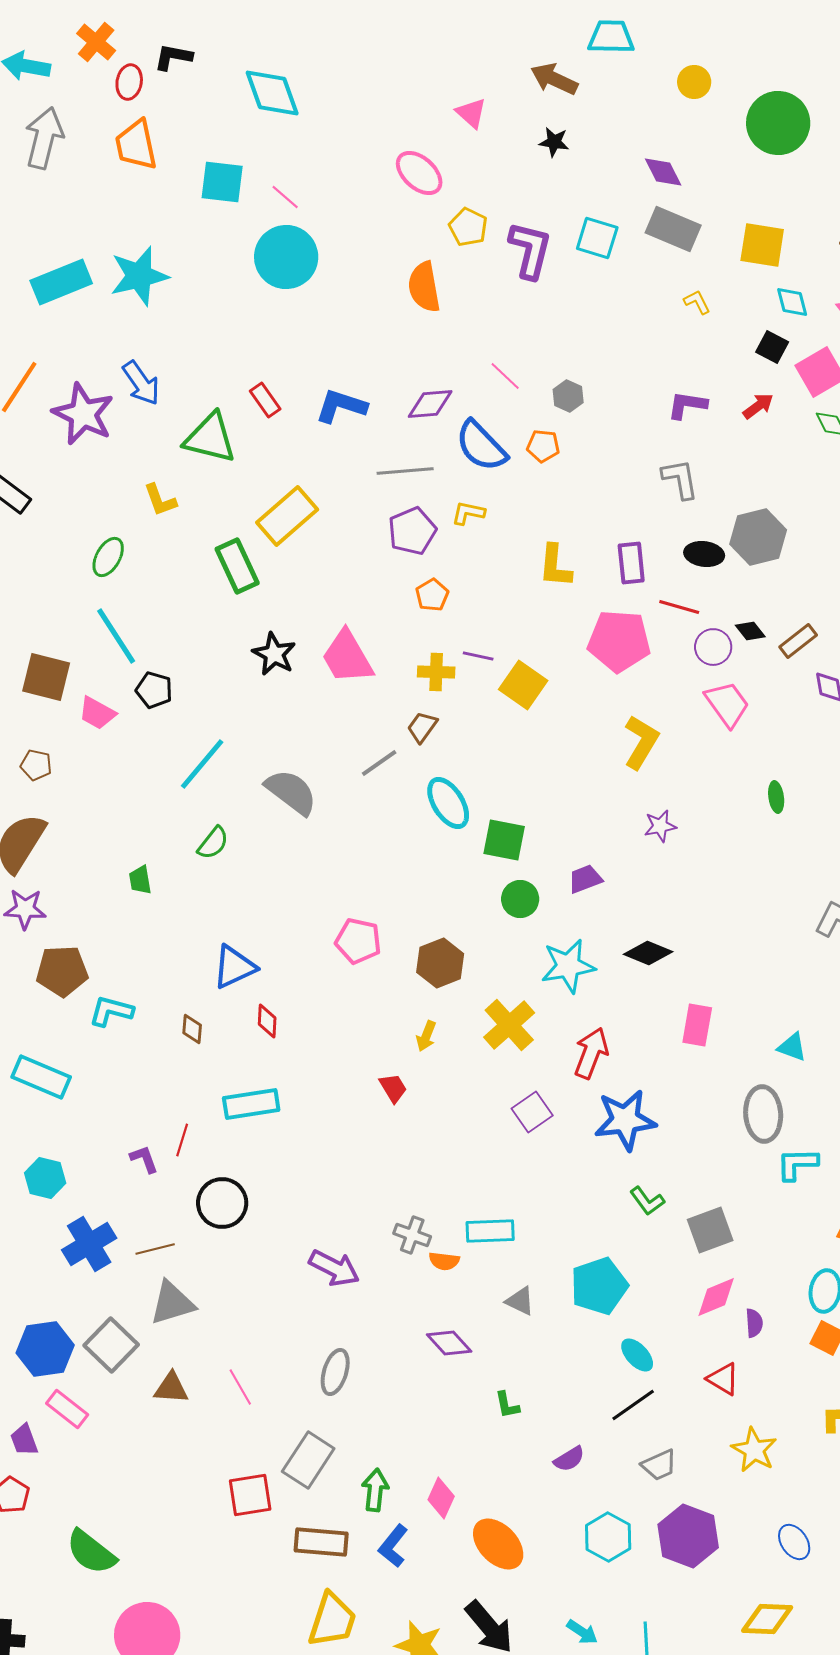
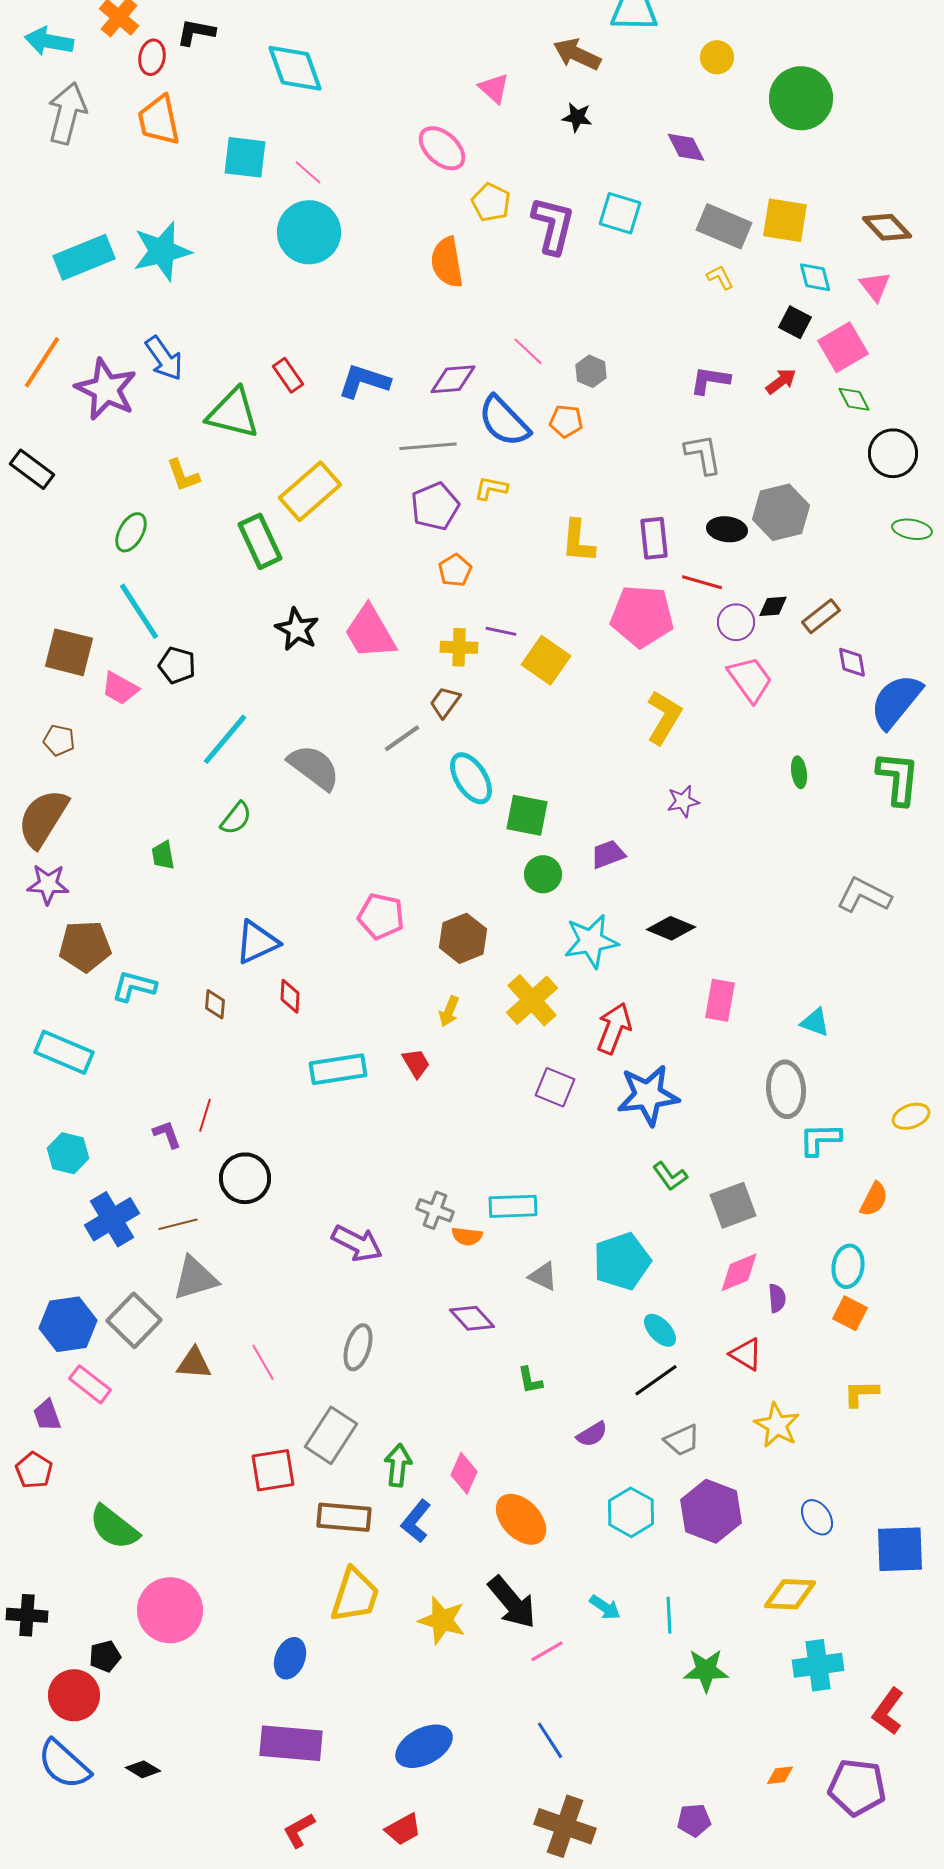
gray rectangle: (673, 229) -> (724, 226), moved
black diamond: (750, 631) -> (773, 606), turned -56
cyan rectangle: (251, 1104) -> (338, 1069), moved
purple square: (532, 1112) -> (555, 1087), turned -33

